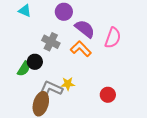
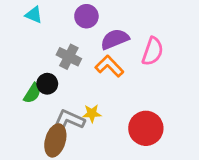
purple semicircle: (85, 29) -> (115, 39), turned -60
red circle: (108, 95) -> (146, 128), size x1.6

